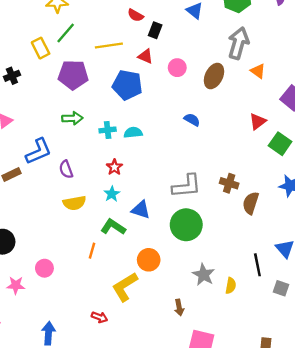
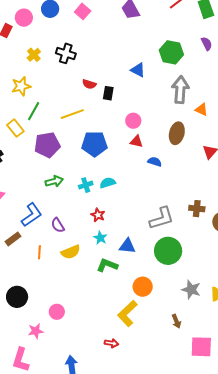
red triangle: (145, 56) -> (136, 142), moved
brown ellipse: (214, 76) -> (177, 133), moved
orange line: (92, 251) -> (39, 252), moved

